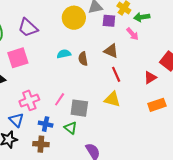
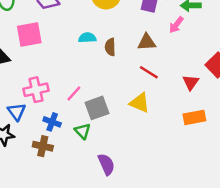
pink arrow: (132, 34) -> (176, 25), turned 72
brown triangle: (111, 51) -> (147, 42), turned -35
red line: (116, 74) -> (149, 72), turned -42
red triangle: (150, 78) -> (191, 82), turned -32
gray square: (79, 108) -> (97, 108), turned -36

